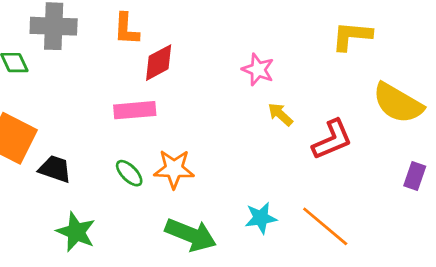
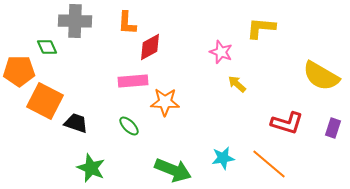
yellow L-shape: (352, 36) -> (261, 28), moved
red L-shape: (332, 140) -> (287, 123), moved, turned 40
orange star: (174, 169) -> (165, 102), moved

